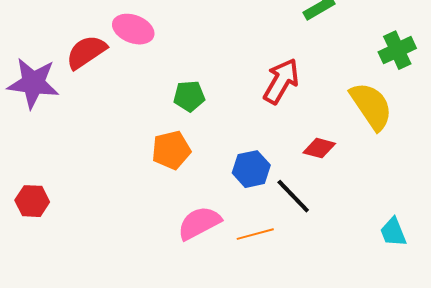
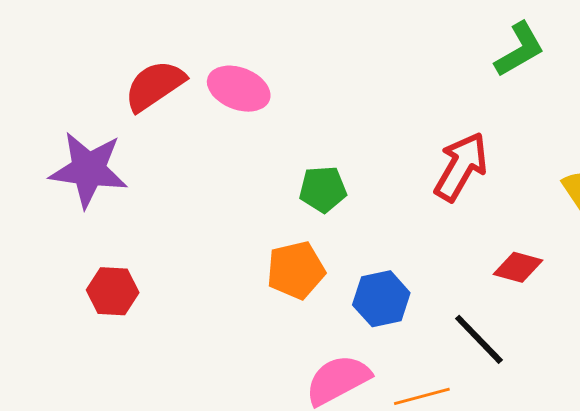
red semicircle: (86, 52) -> (155, 86), moved
blue hexagon: (251, 169) -> (381, 299), moved
red hexagon: (32, 201) -> (113, 291), moved

